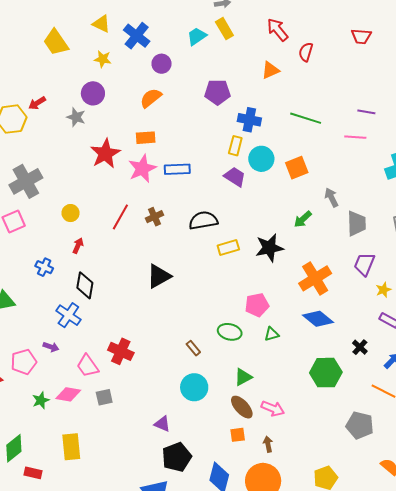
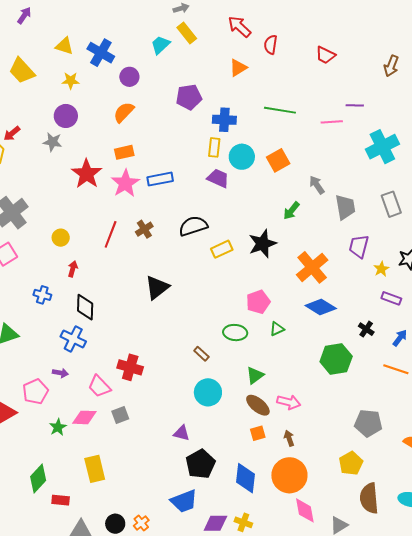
red trapezoid: (361, 36) -> (325, 55), moved, turned 30
purple line: (366, 112) -> (355, 105), moved
gray pentagon: (360, 425) -> (368, 423), moved

